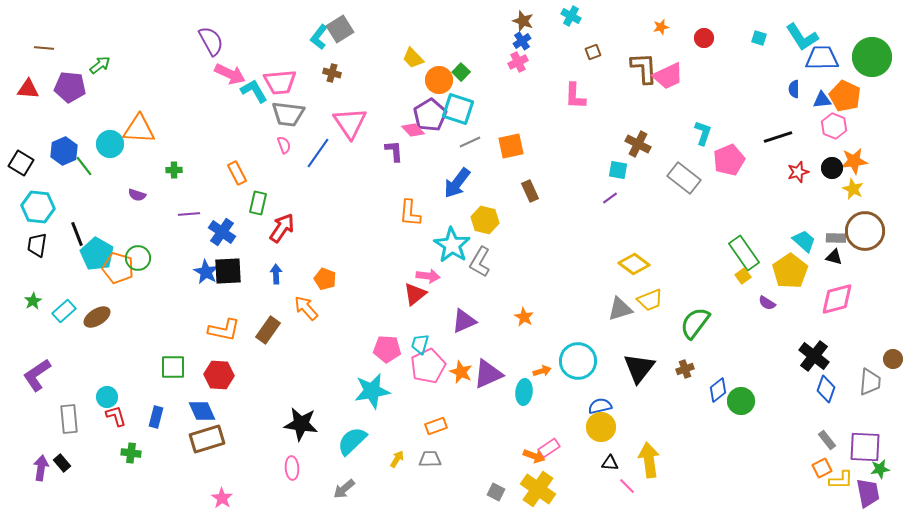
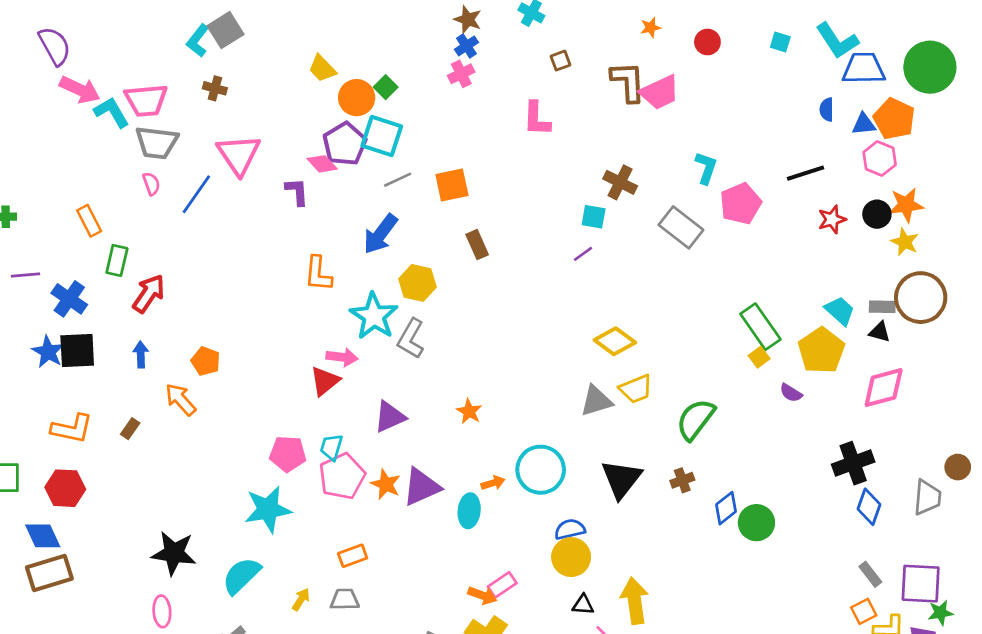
brown rectangle: (268, 330) -> (130, 429), size x0.6
black cross: (814, 356) -> (853, 463), turned 32

